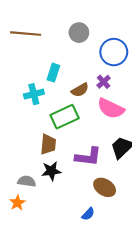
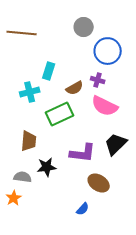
gray circle: (79, 33) -> (84, 27), moved
purple cross: (104, 82) -> (98, 80), turned -32
brown trapezoid: (48, 144) -> (29, 141), moved

